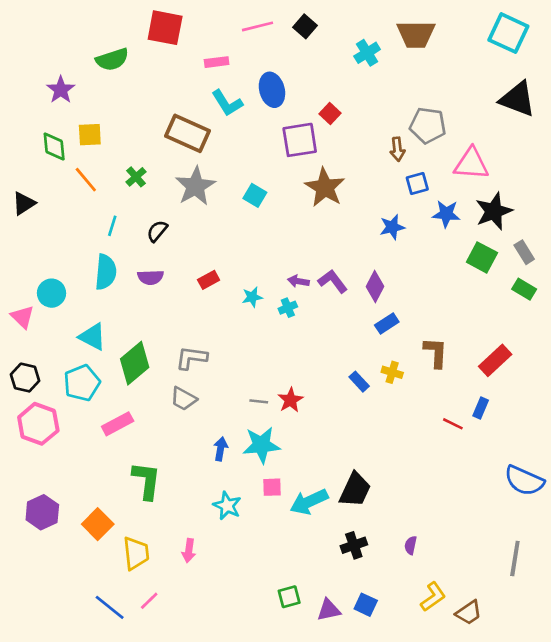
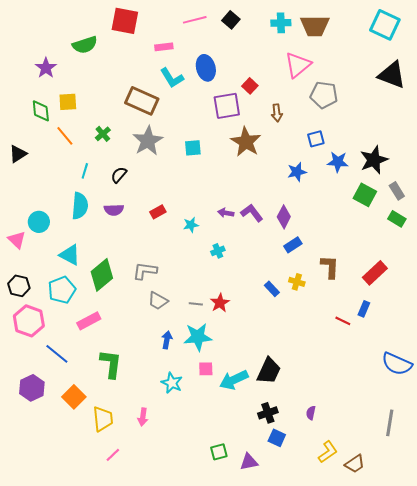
cyan cross: (367, 53) -> (281, 23), moved, turned 30
brown arrow: (397, 149) -> (277, 113), moved
pink triangle: (471, 164) -> (298, 65), moved, turned -44
cyan square: (255, 195) -> (193, 148), turned -36
cyan cross: (288, 308) -> (218, 251), moved
gray trapezoid: (184, 399) -> (158, 301), moved
blue square: (366, 605) -> (277, 438), moved
blue line: (110, 607) -> (57, 354), moved

